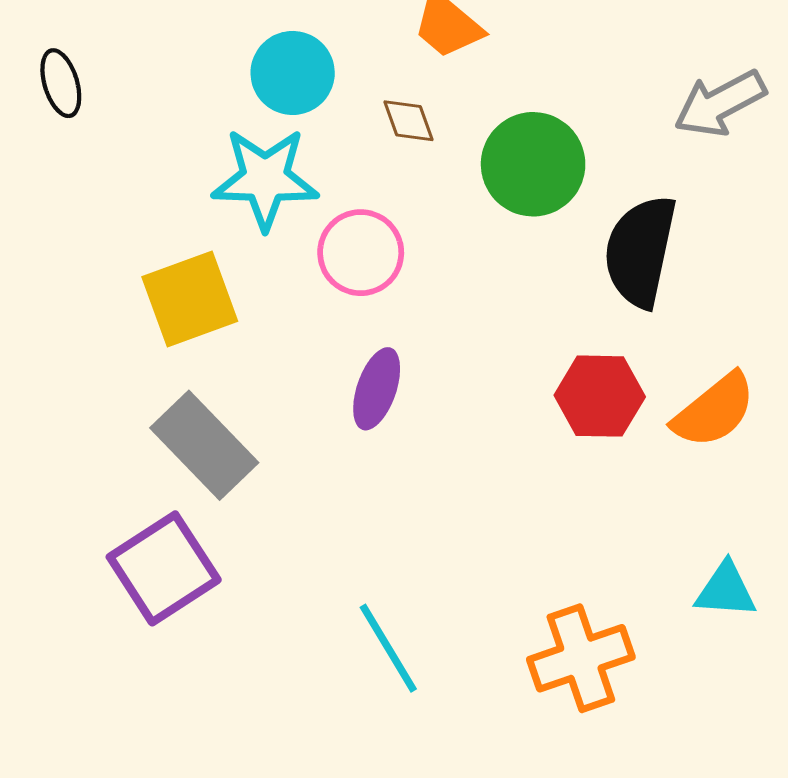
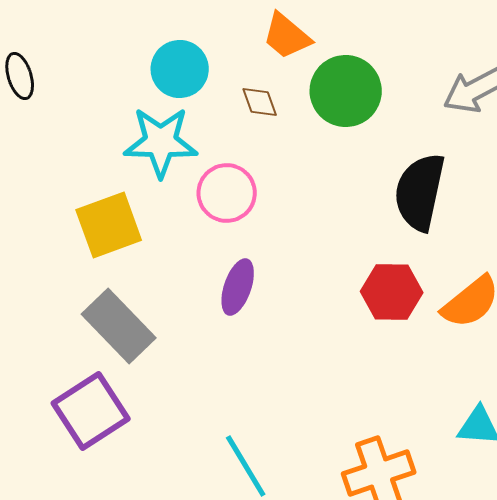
green circle: (533, 164) -> (346, 91), moved

